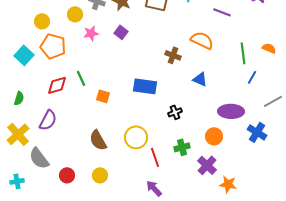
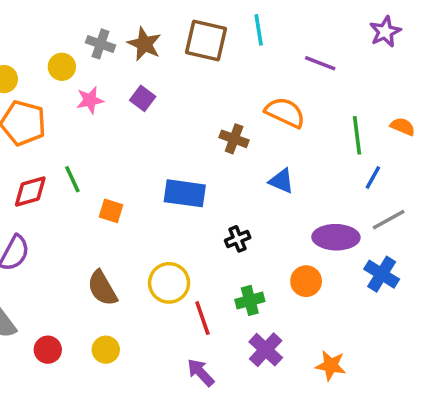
gray line: (273, 101) -> (389, 220), moved
purple cross: (207, 165) -> (266, 350), moved

